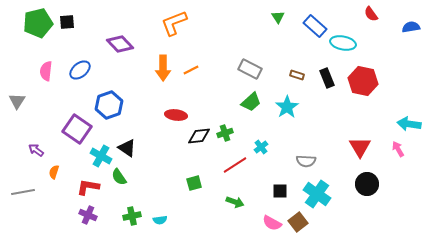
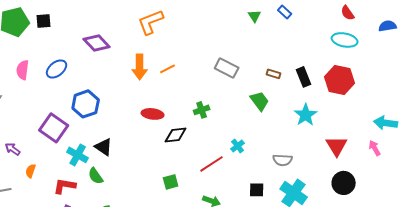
blue rectangle: (315, 26) -> (285, 12), moved, size x0.6
cyan ellipse: (343, 43) -> (345, 40), moved
green trapezoid: (251, 102) -> (260, 101), moved, turned -85
cyan star: (287, 107) -> (306, 115), moved
green cross: (225, 133) -> (202, 110), moved

